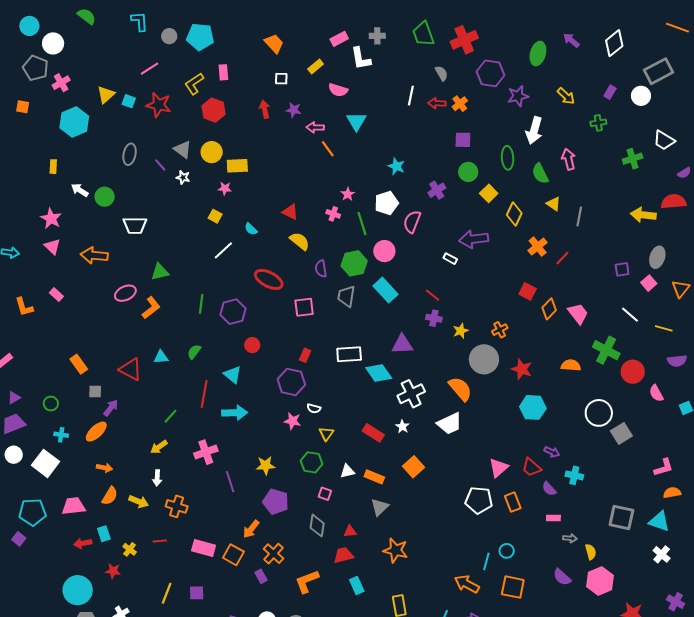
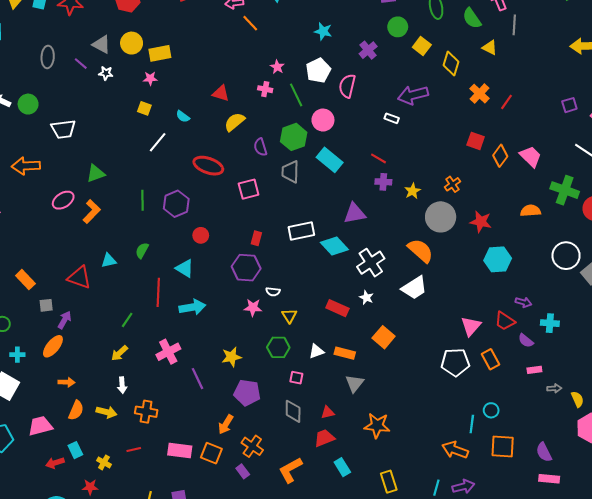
gray line: (579, 216) -> (514, 25), moved
yellow semicircle: (300, 241) -> (235, 122), turned -70
purple semicircle: (562, 577) -> (544, 452), moved, turned 30

